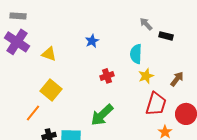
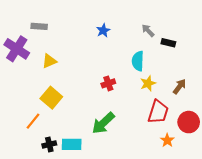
gray rectangle: (18, 16) -> (39, 26), moved
blue star: (92, 41) -> (103, 31), moved
yellow triangle: (49, 54) -> (49, 61), turned -42

